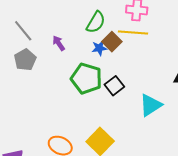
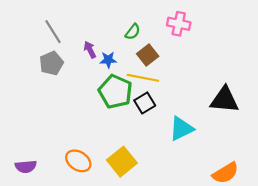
green semicircle: (96, 22) -> (133, 32), size x0.7
yellow line: (133, 32) -> (143, 78), moved
blue star: (99, 48) -> (108, 60), moved

